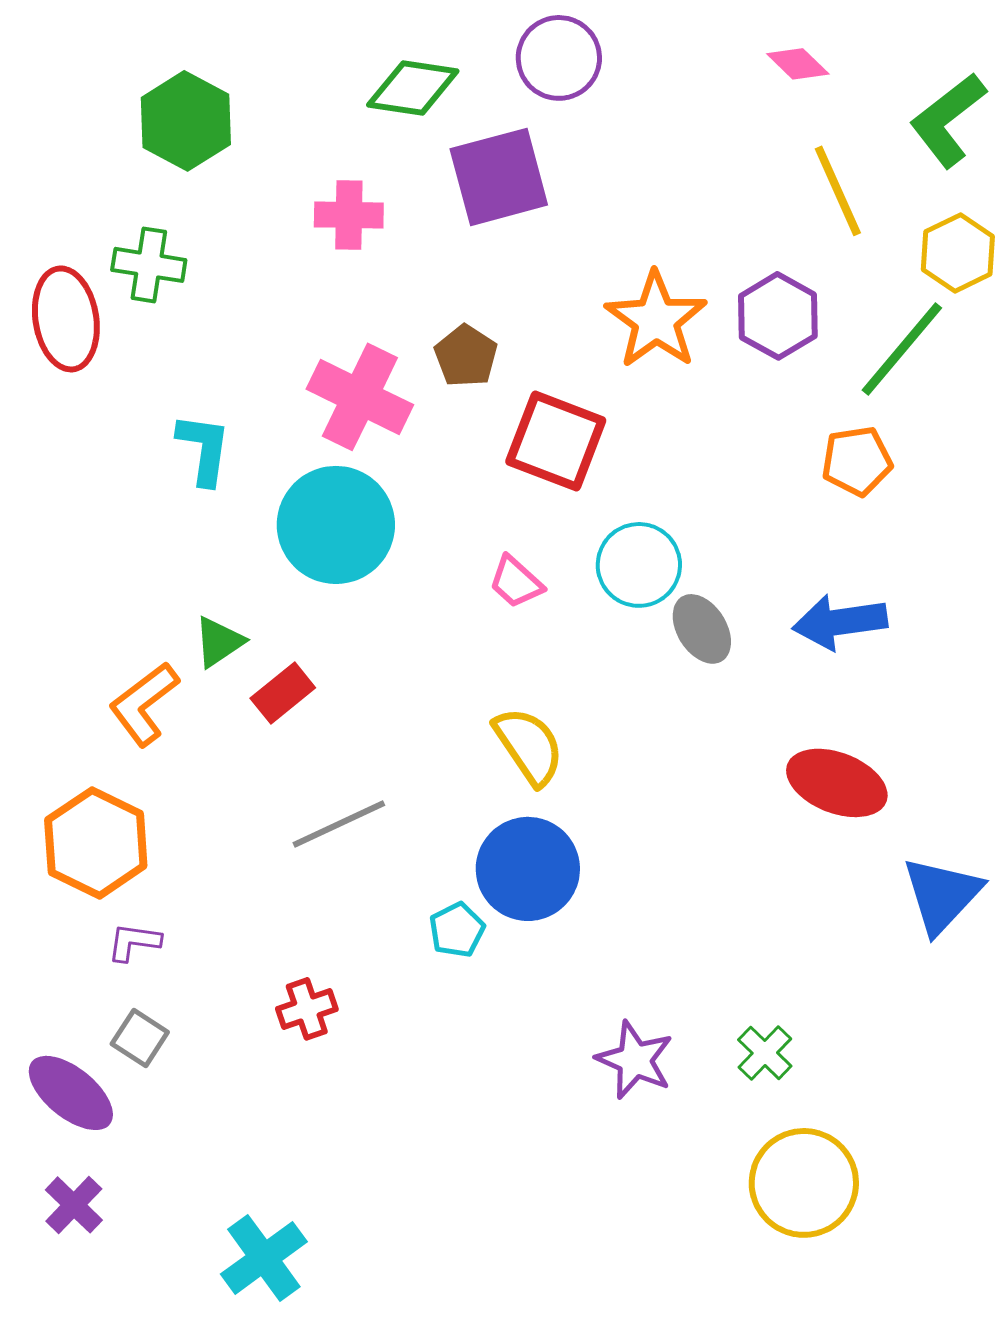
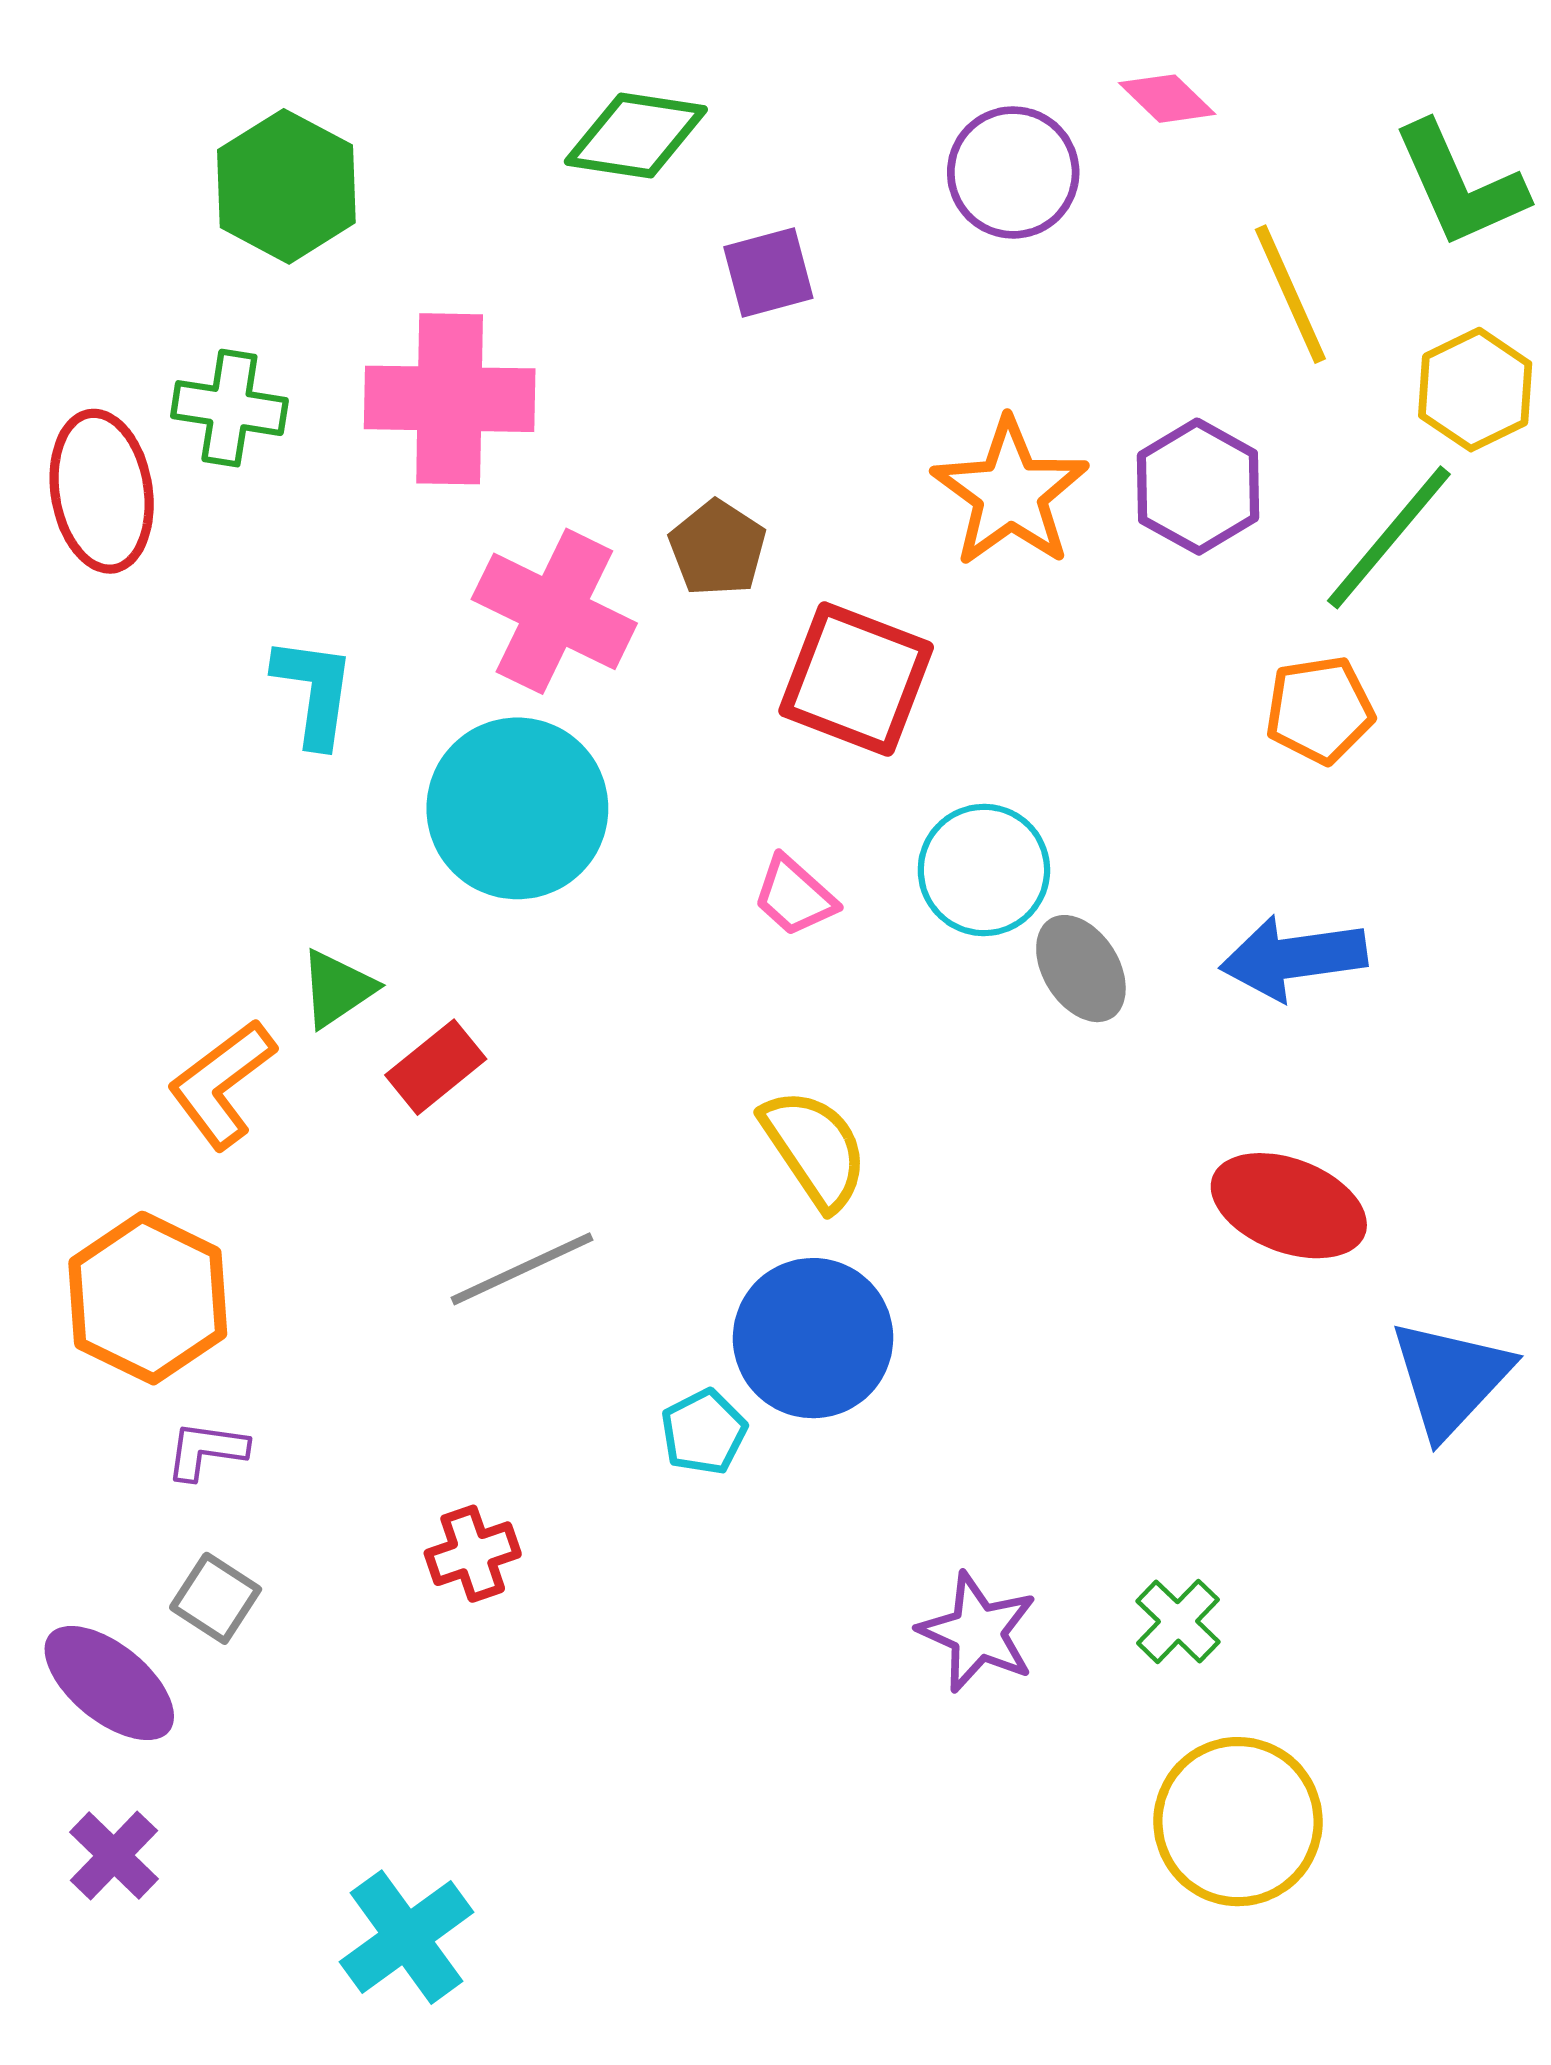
purple circle: (559, 58) -> (1013, 172), moved
pink diamond: (798, 64) -> (1167, 99), moved
green L-shape: (948, 120) -> (1460, 185), turned -76
purple square: (499, 177) -> (768, 273), size x0.6
pink cross: (349, 215) -> (450, 399), moved, size x1.6

